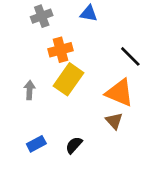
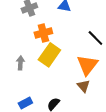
orange triangle: (120, 93) -> (87, 65), turned 45

